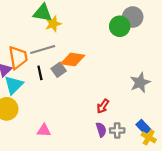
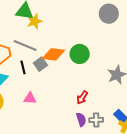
green circle: (120, 26) -> (80, 54), moved
gray line: (43, 50) -> (25, 46), turned 40
pink triangle: (44, 130) -> (30, 98), moved

